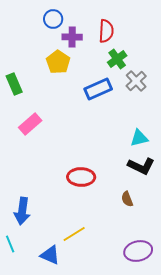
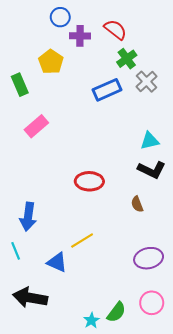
red semicircle: (106, 31) -> (115, 30), turned -55
yellow pentagon: (58, 62) -> (51, 62), moved

